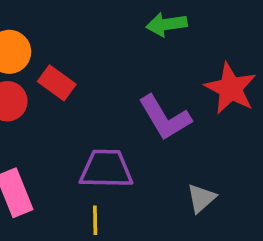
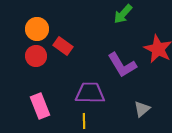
green arrow: (167, 24) -> (123, 14), turned -40

